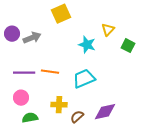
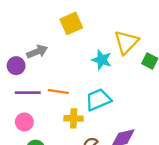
yellow triangle: (108, 30) -> (126, 42), size x1.6
purple circle: (12, 34) -> (16, 66), moved
yellow cross: (59, 105) -> (74, 118), moved

